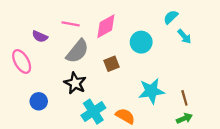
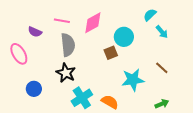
gray semicircle: (77, 51) -> (68, 45), turned -45
brown square: (112, 64) -> (111, 53), moved
brown line: (184, 98) -> (162, 68), moved, turned -32

